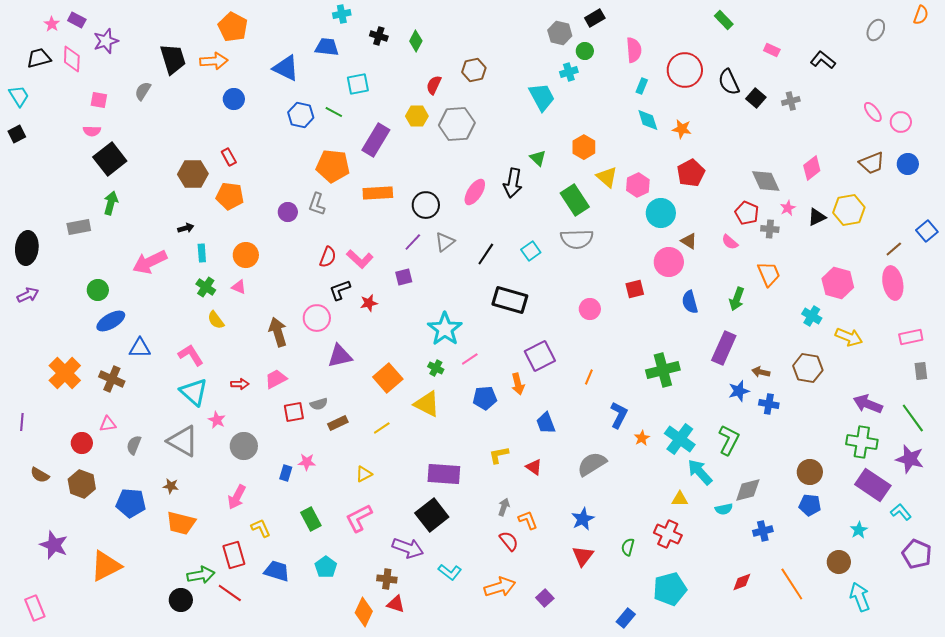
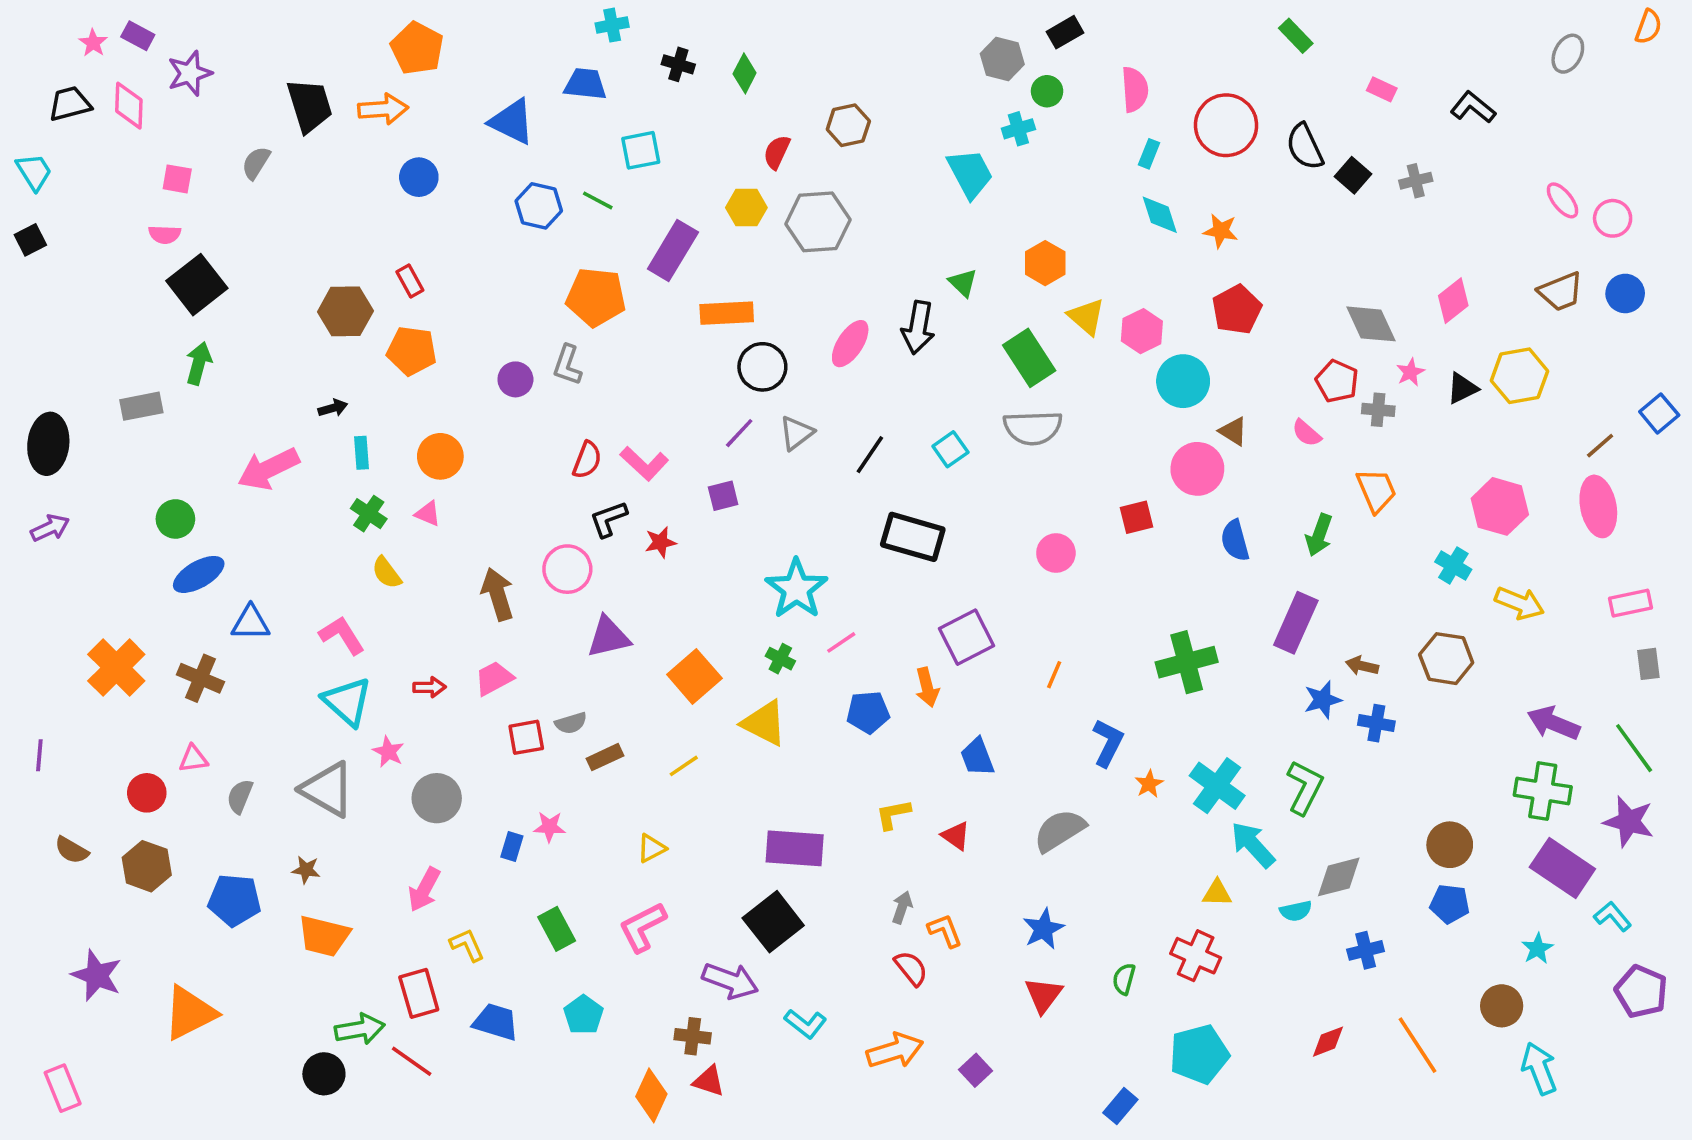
orange rectangle: (378, 193) -> (727, 313), moved

